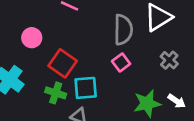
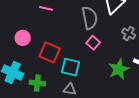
cyan square: (86, 88) -> (70, 67), turned 30
green cross: (56, 93) -> (37, 83), moved

